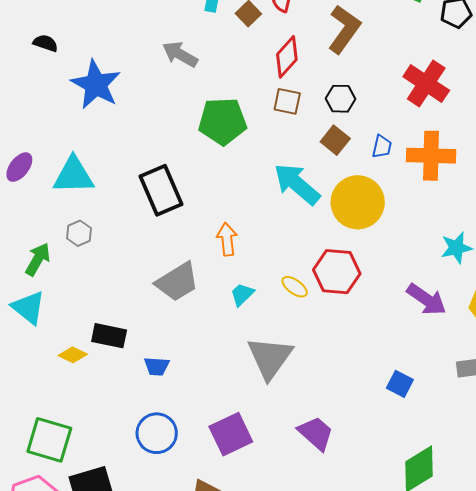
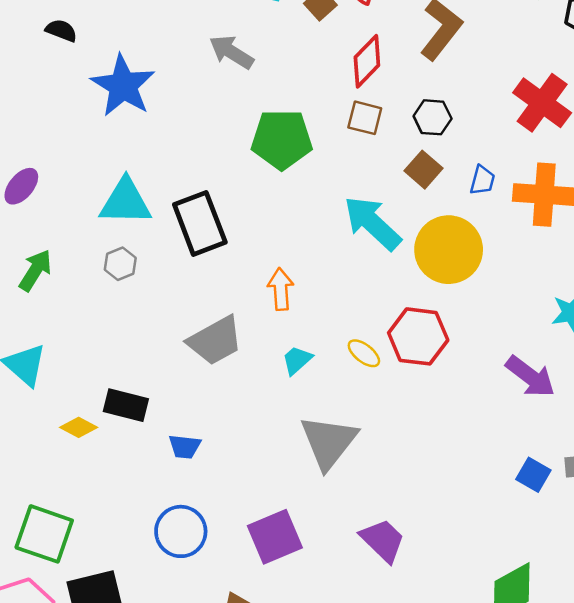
cyan triangle: (73, 175) -> (126, 202), moved
gray hexagon: (79, 233) -> (120, 264), moved
green arrow: (38, 259) -> (35, 270), moved
blue square: (400, 384) -> (533, 475), moved

